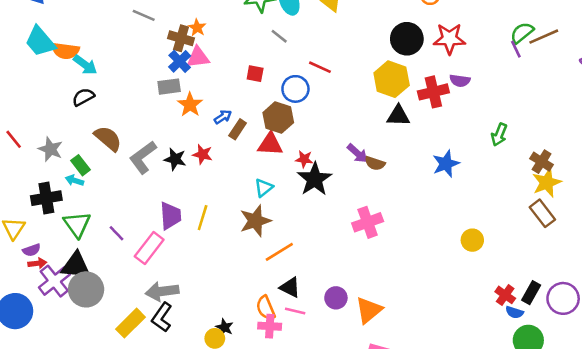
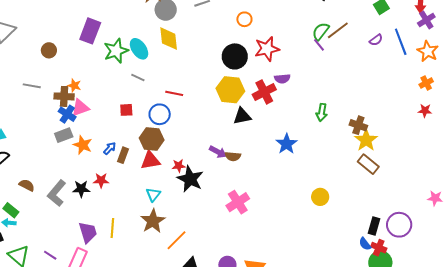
brown semicircle: (108, 138) -> (27, 185), size x0.7
red cross: (505, 295) -> (379, 248), moved
blue semicircle: (514, 312) -> (365, 244), turned 48

